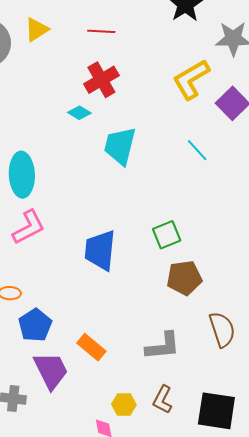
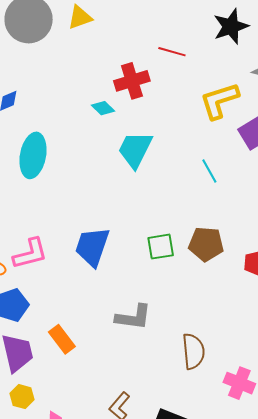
red line: (101, 31) -> (172, 52), moved
pink L-shape: (29, 227) -> (30, 254), moved
brown pentagon: (184, 278) -> (206, 244), moved
gray L-shape: (163, 346) -> (133, 317), moved
yellow hexagon: (124, 405) -> (22, 397), moved

